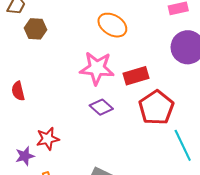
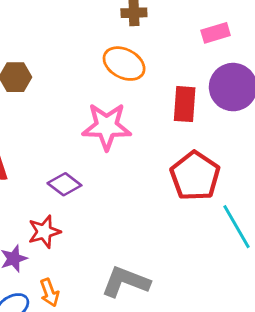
red rectangle: (136, 76) -> (185, 104), moved, turned -65
purple diamond: (101, 107) -> (64, 184), moved

